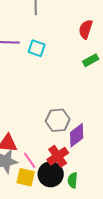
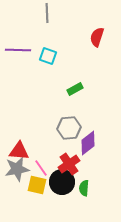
green rectangle: (91, 60) -> (75, 89), moved

